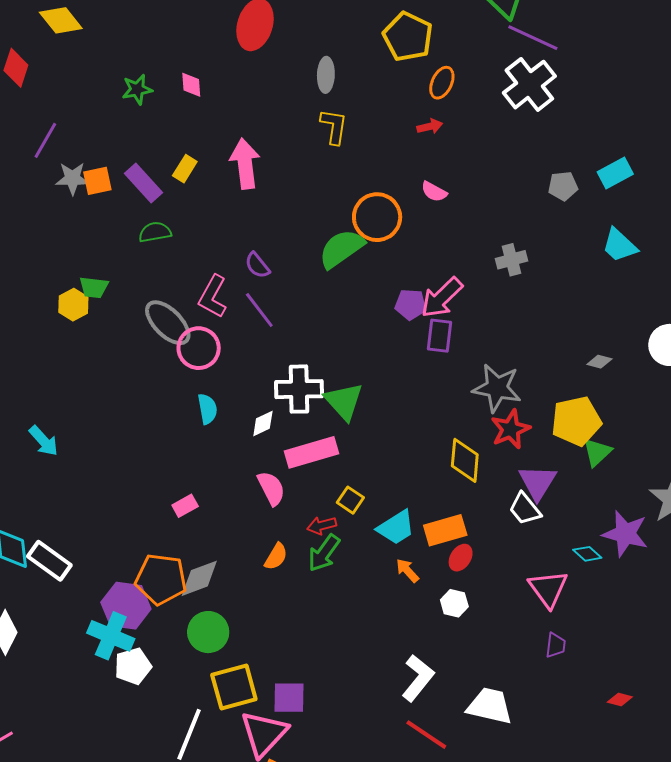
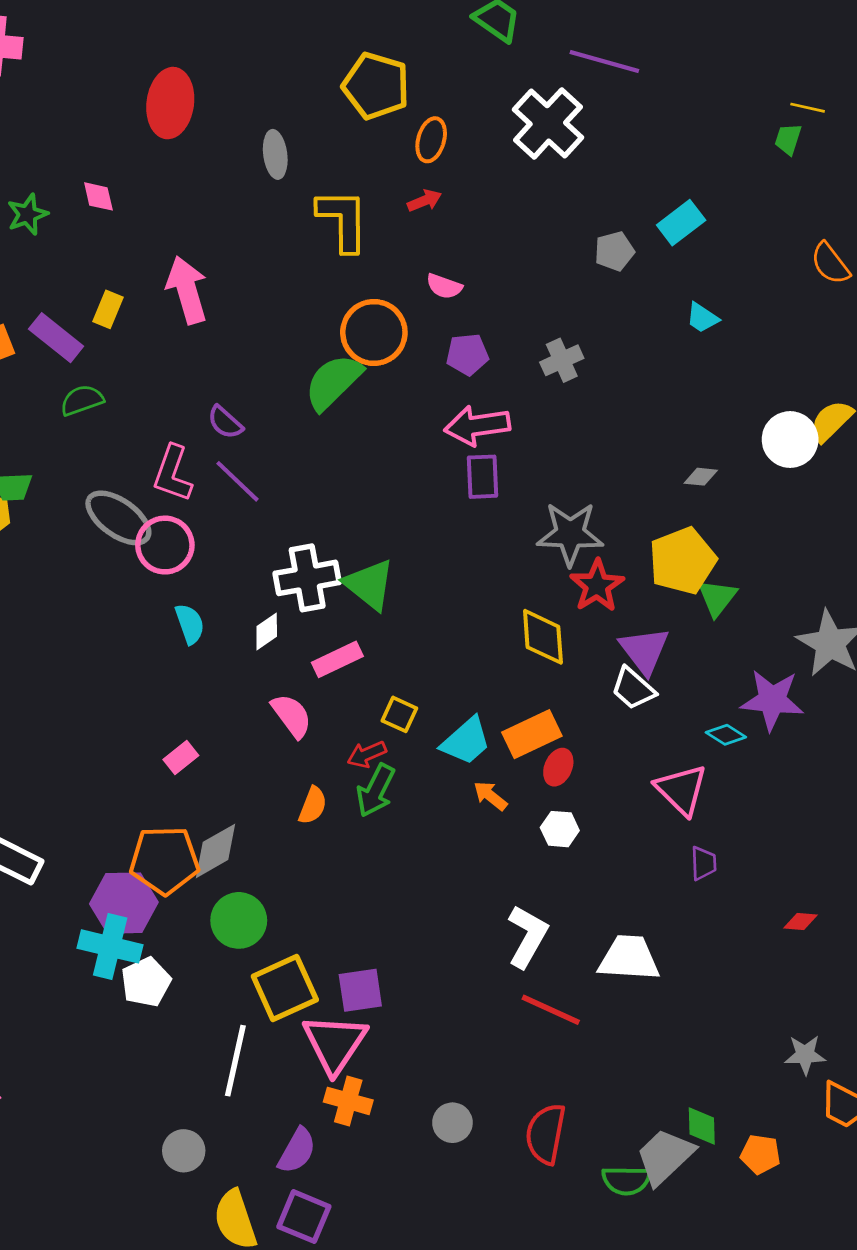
purple line: (533, 38) -> (604, 61), moved
yellow L-shape: (334, 126) -> (343, 220), moved, size x1.4
cyan trapezoid: (619, 245) -> (702, 318), size x0.7
pink arrow: (442, 298) -> (477, 426), turned 45
purple pentagon: (410, 304) -> (467, 354), moved
pink rectangle: (311, 452) -> (337, 659), size x0.7

